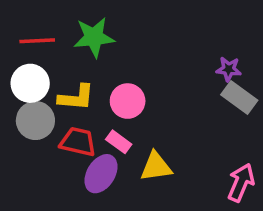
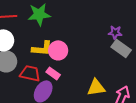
yellow L-shape: (76, 97) -> (42, 48), moved
yellow triangle: (156, 167) -> (96, 87), moved

